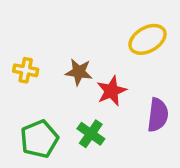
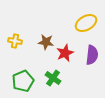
purple semicircle: (158, 115) -> (92, 55), moved

